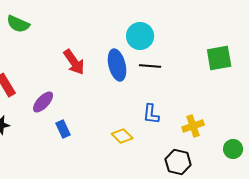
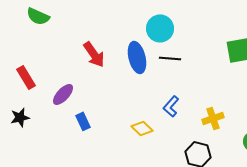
blue L-shape: (151, 114) -> (171, 106), turned 35

